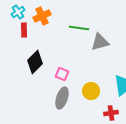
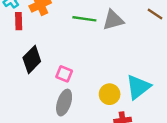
gray triangle: (100, 42) -> (113, 20), moved
yellow circle: (91, 91) -> (110, 94), moved

